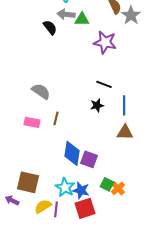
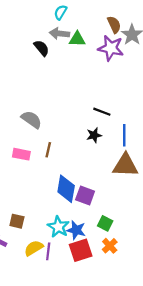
purple star: (105, 42) -> (111, 48), moved
brown triangle: (125, 132) -> (125, 165), size x1.4
brown square: (28, 182) -> (17, 221), size x0.6
orange cross: (118, 188) -> (110, 246), moved

